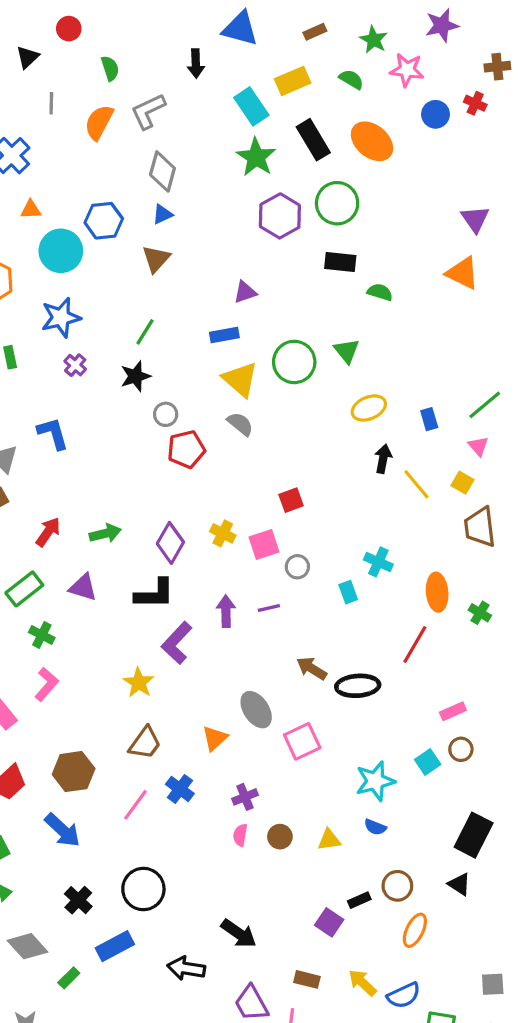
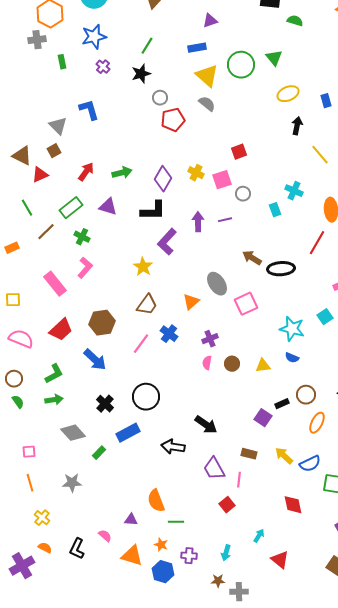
yellow line: (416, 484) -> (320, 155), moved
cyan star: (375, 781) -> (292, 329), turned 30

